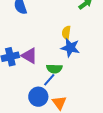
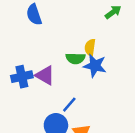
green semicircle: (54, 69) -> (75, 58), moved

